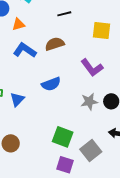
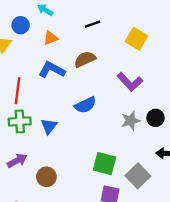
orange triangle: (18, 24) -> (51, 38), moved
yellow square: (101, 30) -> (136, 39), turned 30

